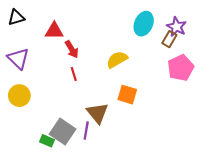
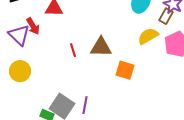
red arrow: (72, 49) -> (33, 26), moved
yellow semicircle: (117, 60) -> (148, 36), moved
brown triangle: (97, 113) -> (101, 47), moved, turned -50

